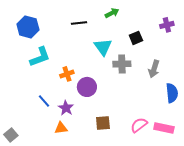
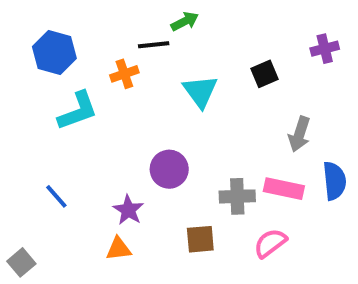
green arrow: (112, 13) -> (185, 21), moved
gray cross: (122, 64) -> (237, 196), moved
orange cross: (67, 74) -> (124, 74), moved
blue line: (44, 101) -> (56, 196), moved
pink rectangle: (164, 128) -> (284, 189), moved

